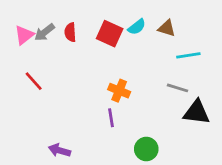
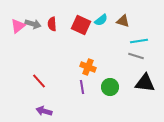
gray arrow: (45, 32) -> (33, 24), turned -126
red line: (34, 81) -> (39, 81), moved
gray line: (177, 88) -> (136, 56), moved
green circle: (146, 149) -> (110, 87), moved

